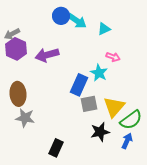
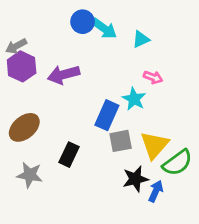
brown ellipse: (18, 94) -> (24, 127), turned 55
gray star: (25, 118) -> (30, 175), moved
blue arrow: (127, 141) -> (156, 191), moved
black rectangle: (56, 148) -> (69, 155), moved

